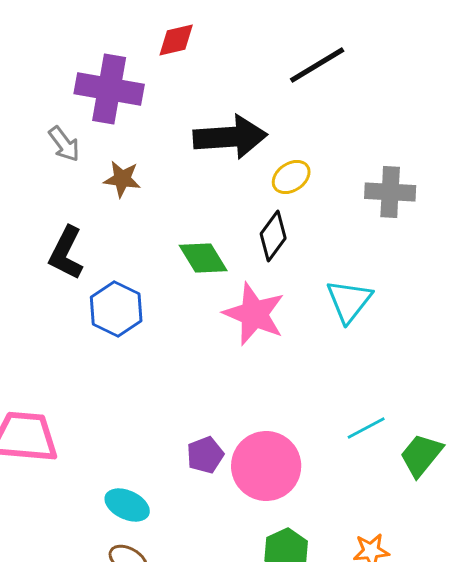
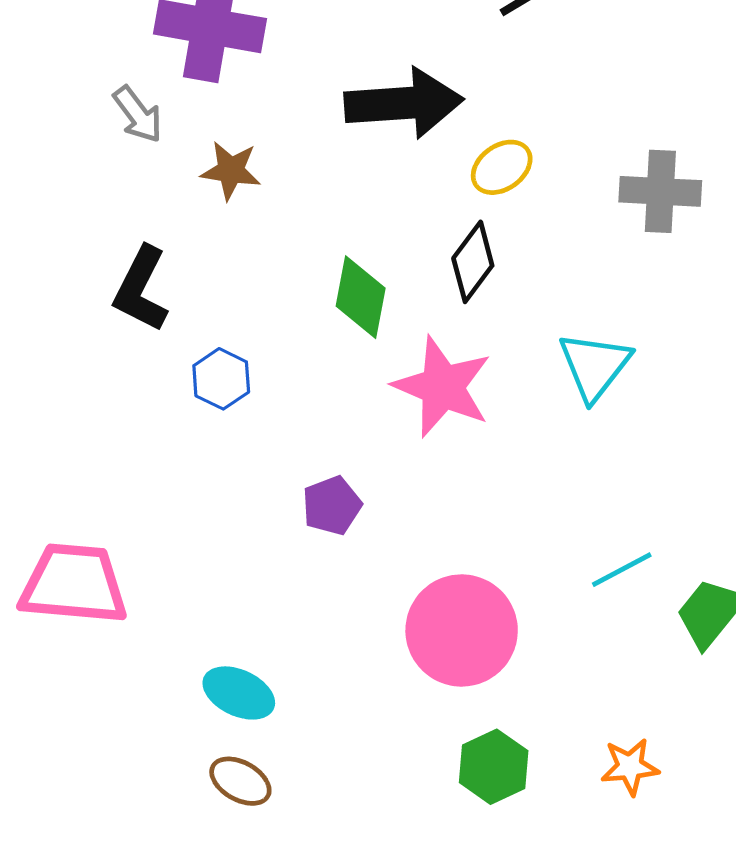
green diamond: (203, 258) -> (361, 297), turned 42
blue hexagon: (116, 309) -> (221, 379), size x0.7
purple pentagon: (205, 455) -> (332, 505), moved

